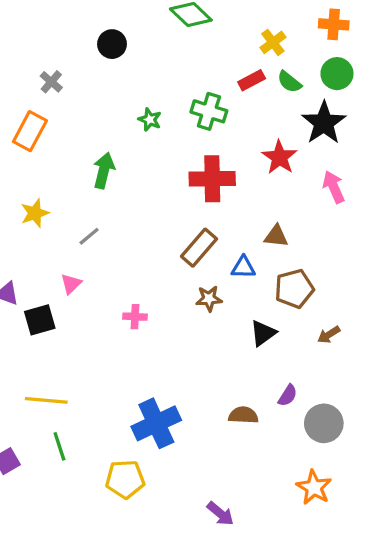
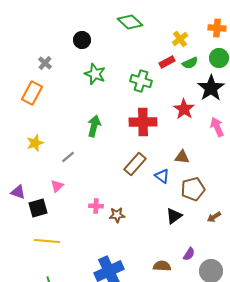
green semicircle: (289, 82) -> (190, 63), turned -63
green star: (150, 120) -> (95, 74), moved, size x1.5
green arrow: (104, 170) -> (94, 126), moved
blue triangle: (243, 267) -> (162, 176), turned 35
brown star: (209, 299) -> (117, 215), moved
yellow line: (46, 400) -> (47, 241), moved

